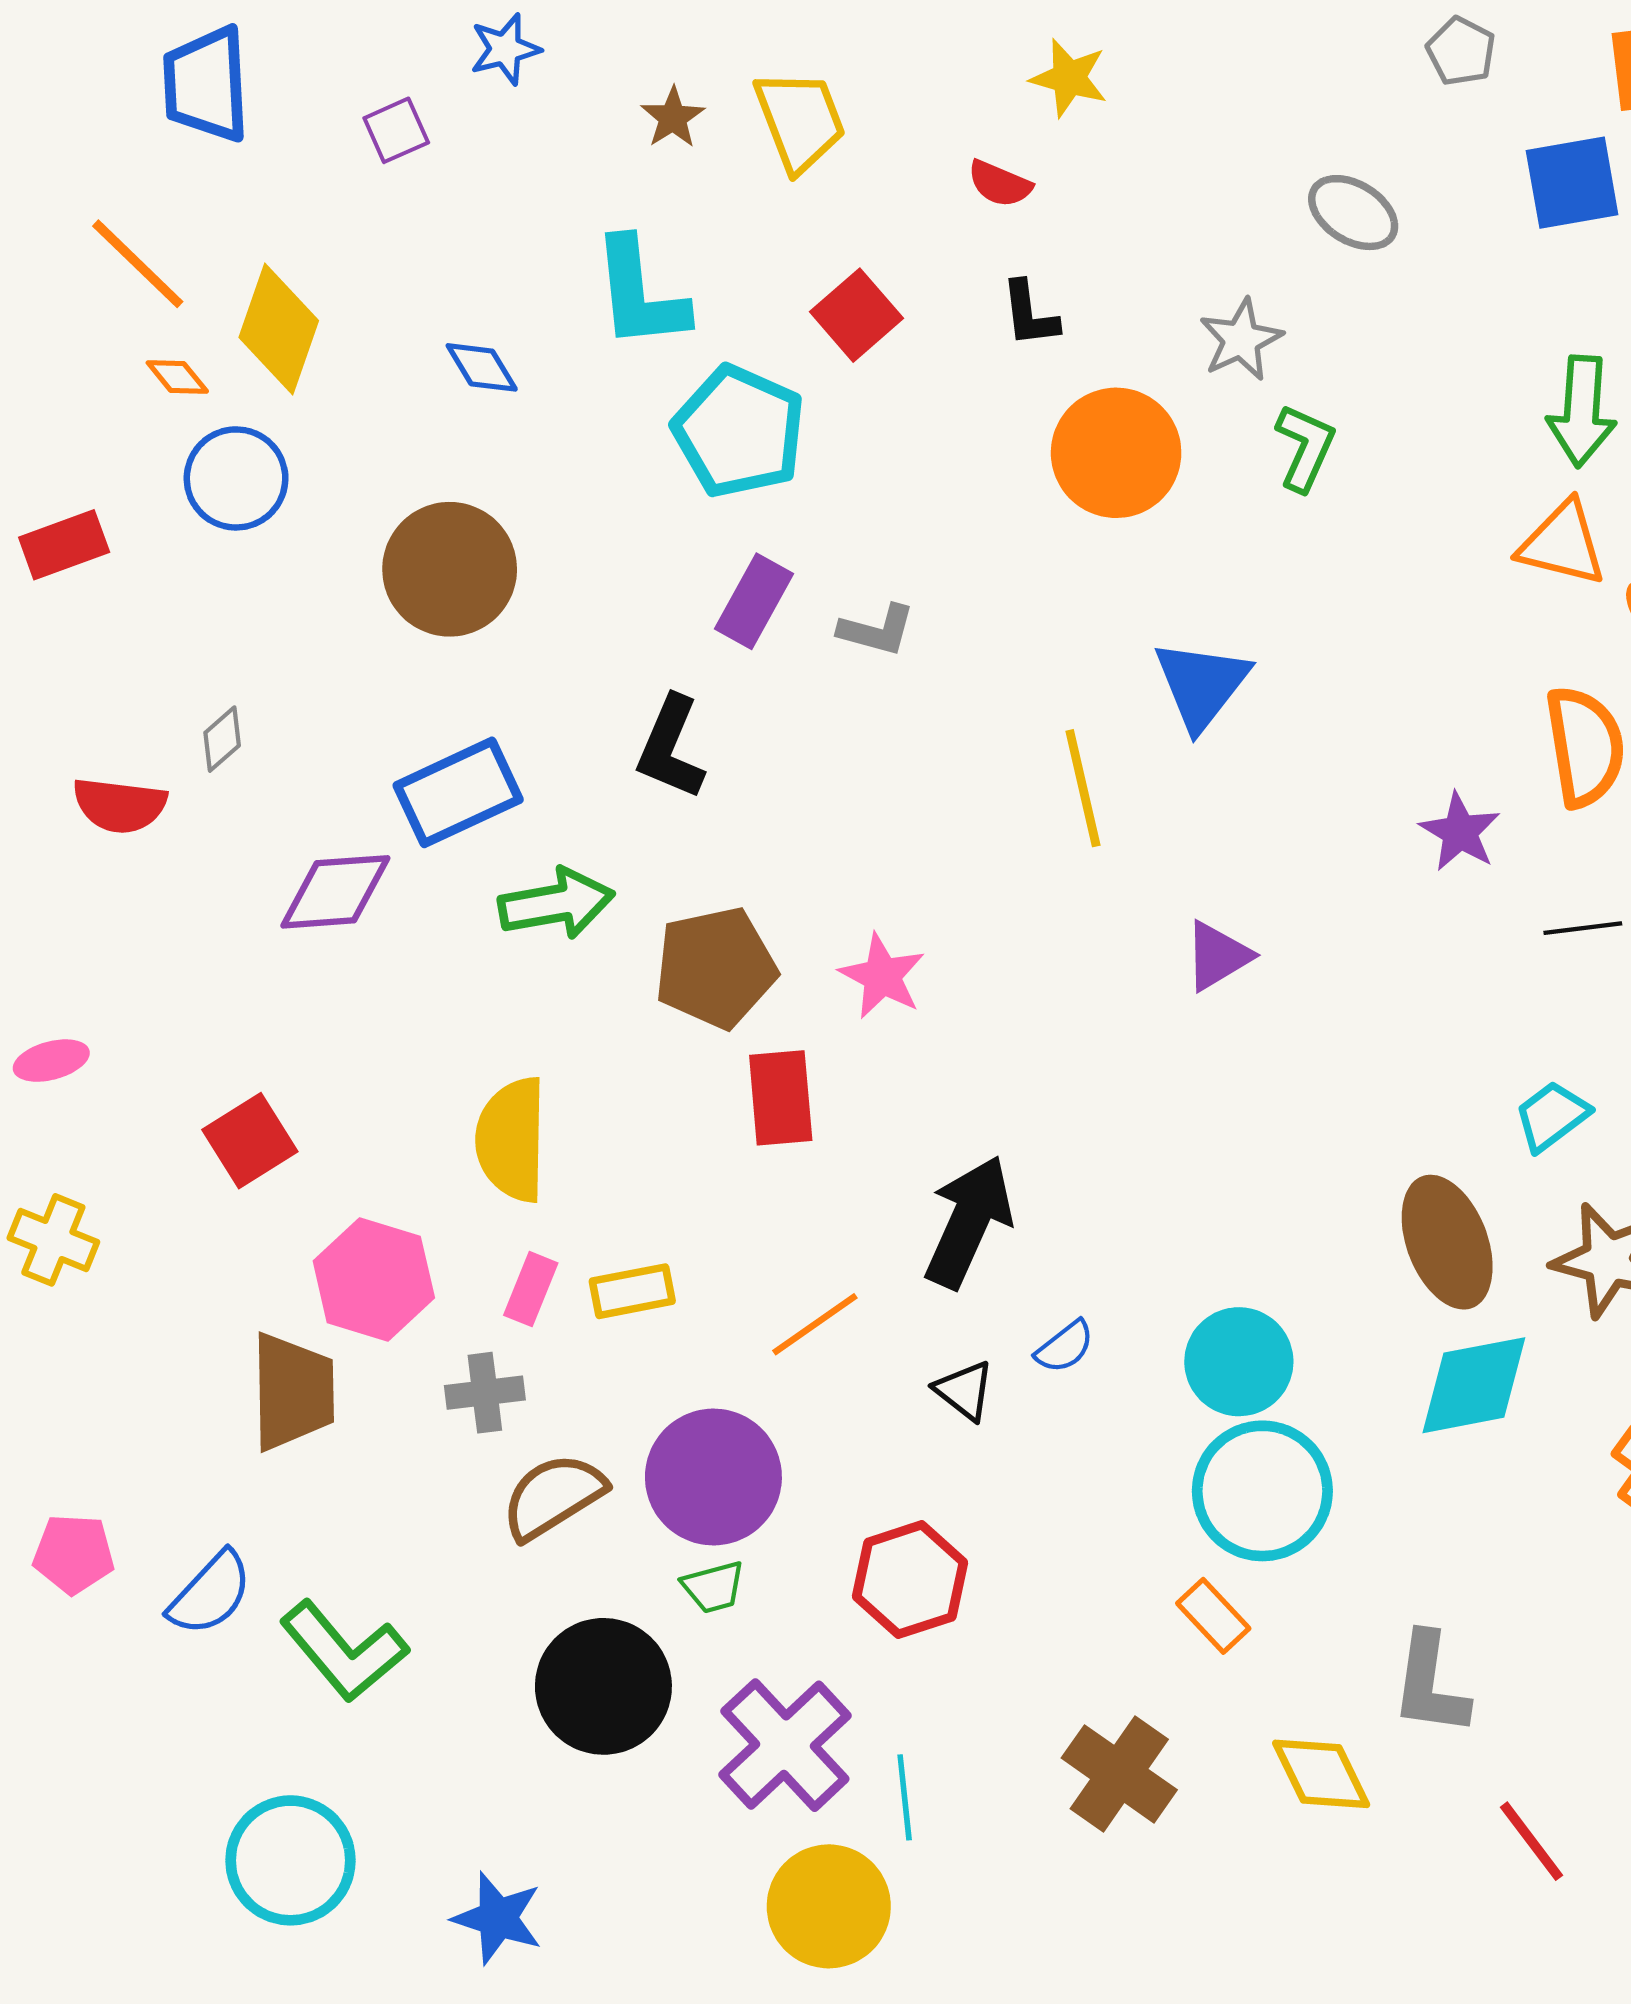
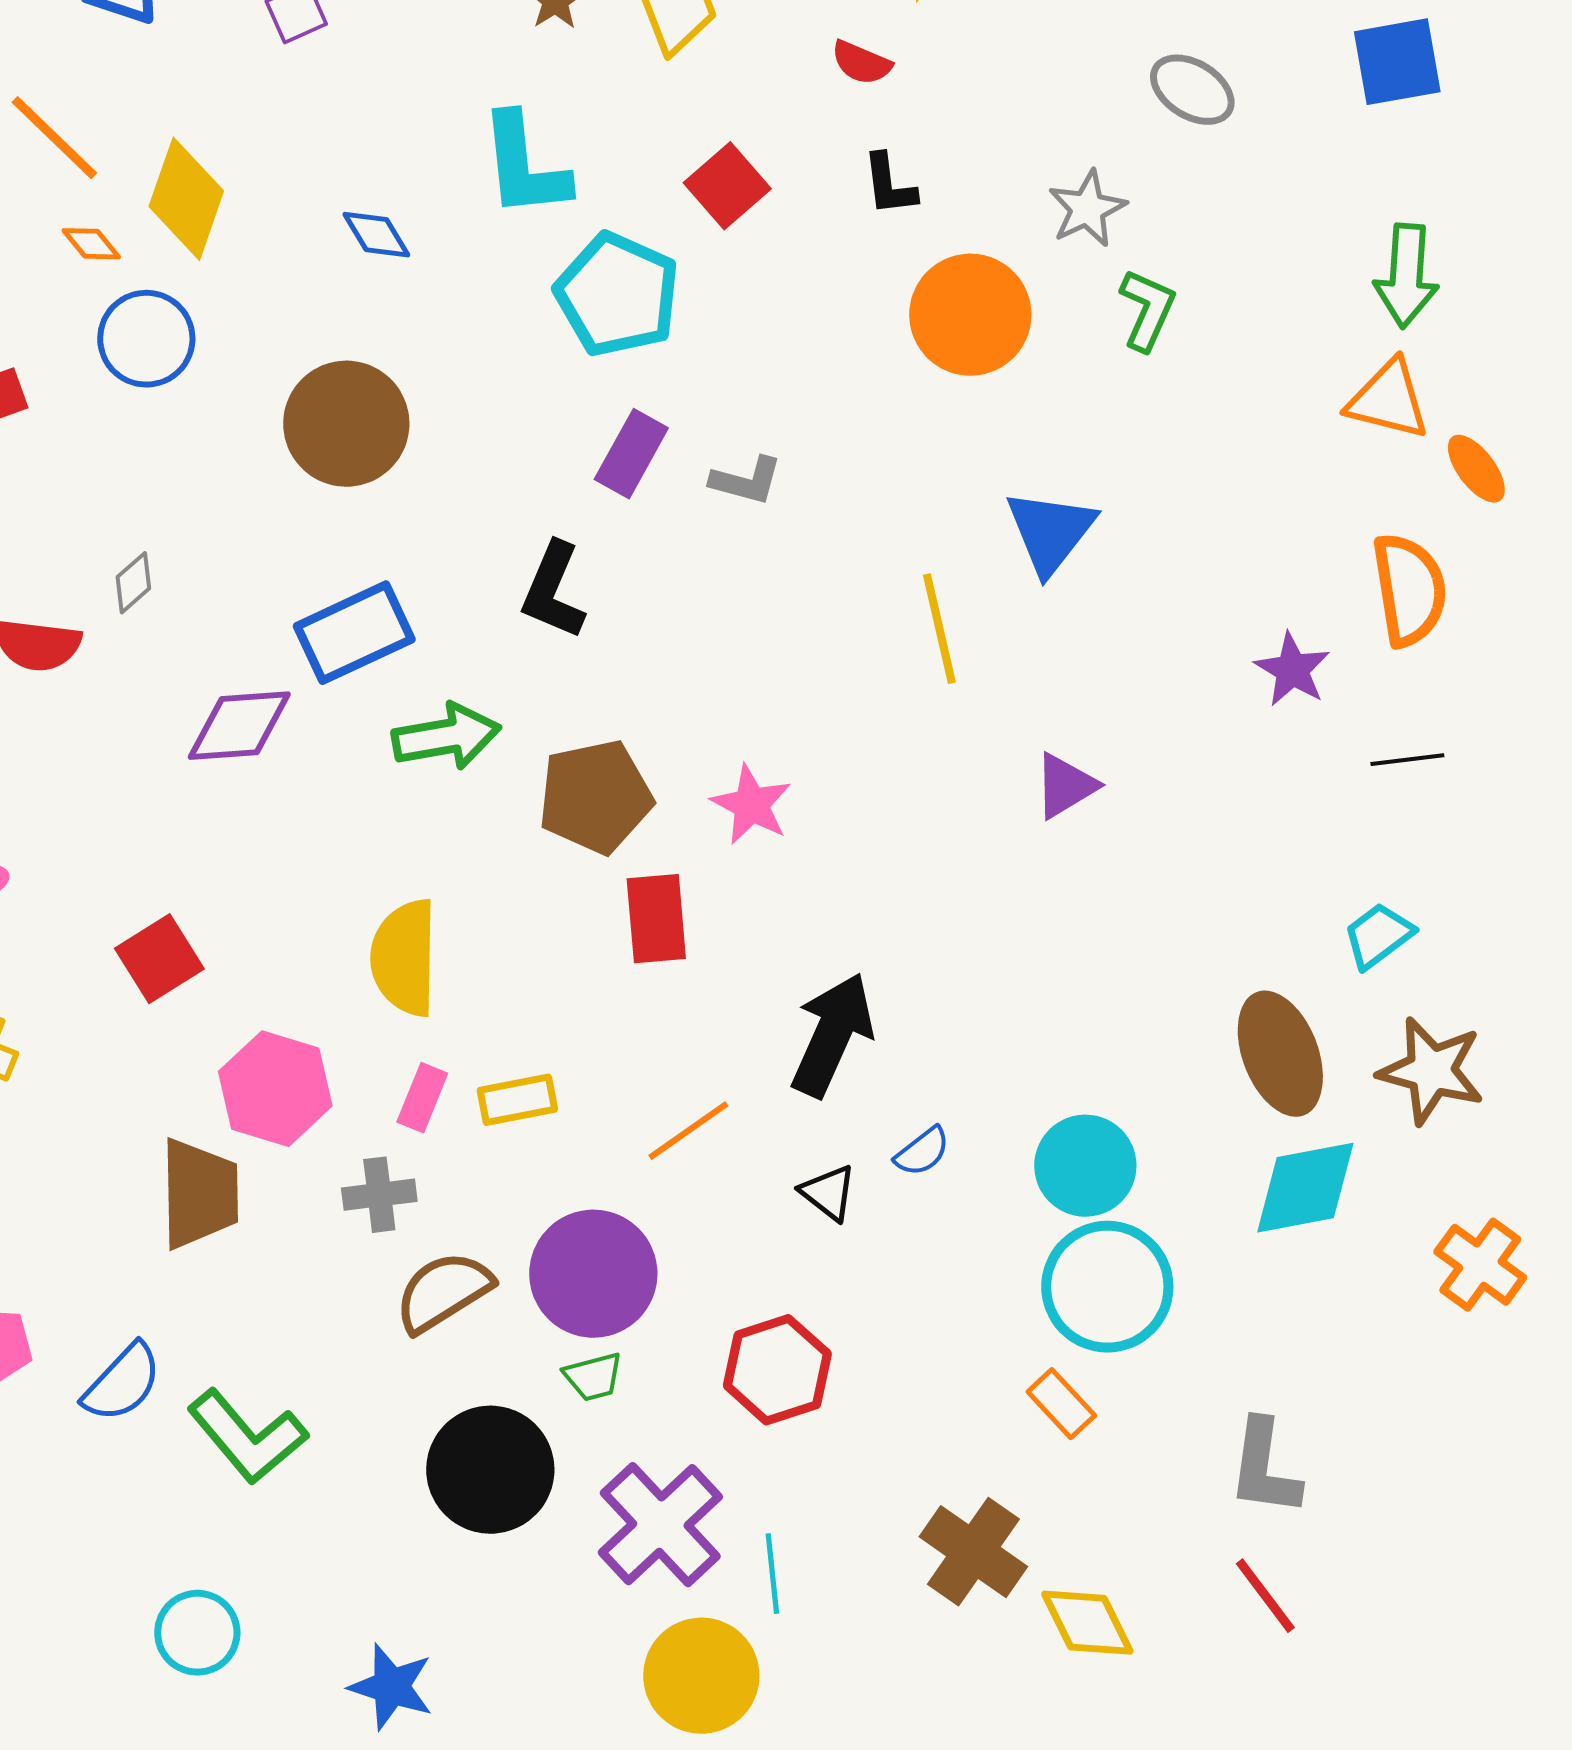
yellow diamond: (1321, 1774) -> (1087, 1623), moved
red line: (1532, 1841) -> (1265, 1596), moved
cyan circle: (290, 1860) -> (197, 1633), size x0.7

